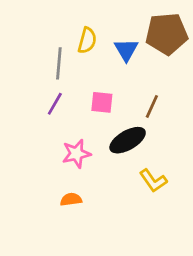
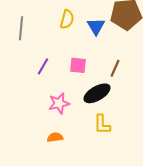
gray line: (59, 63) -> (21, 28), moved
yellow L-shape: (153, 181) -> (102, 124), moved, turned 35

